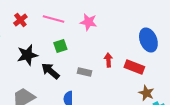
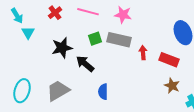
gray rectangle: (84, 72) -> (119, 40), moved, size x1.6
brown star: (146, 93) -> (172, 86), moved

